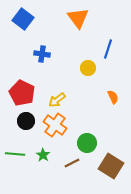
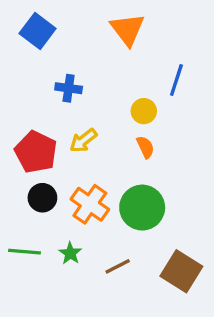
orange semicircle: (113, 97) -> (145, 147), moved
yellow arrow: (57, 100) -> (83, 141), moved
green circle: (87, 143) -> (142, 208), moved, size x1.4

